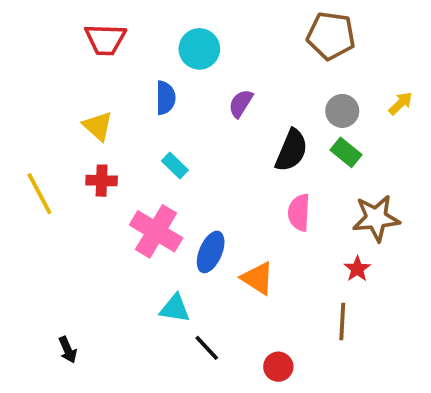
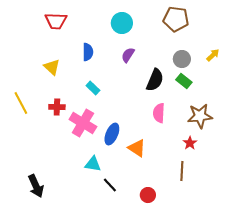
cyan circle: (199, 49) -> (122, 23), moved
red cross: (102, 181) -> (57, 107), moved
black arrow: (68, 350) -> (36, 186), size x1.6

